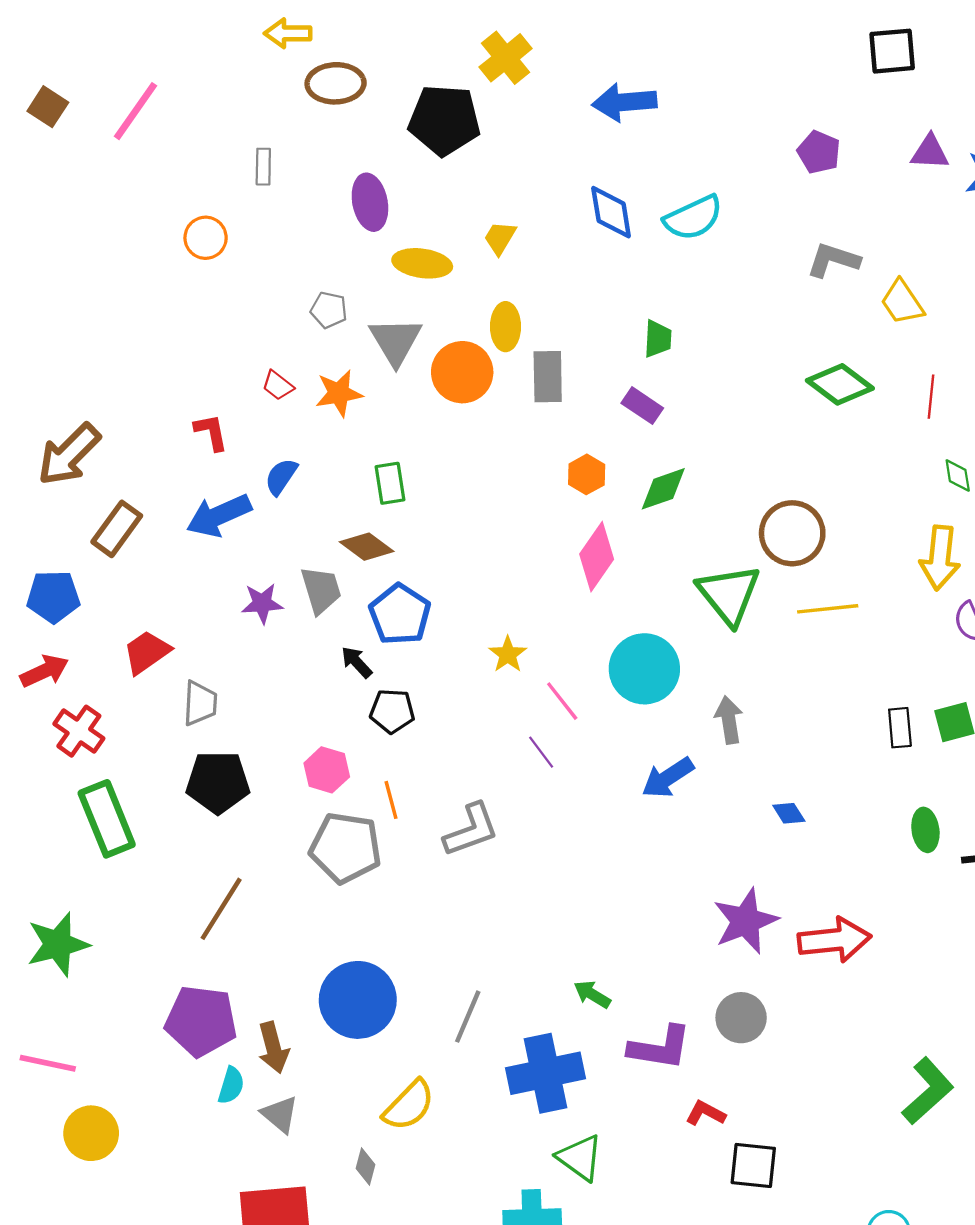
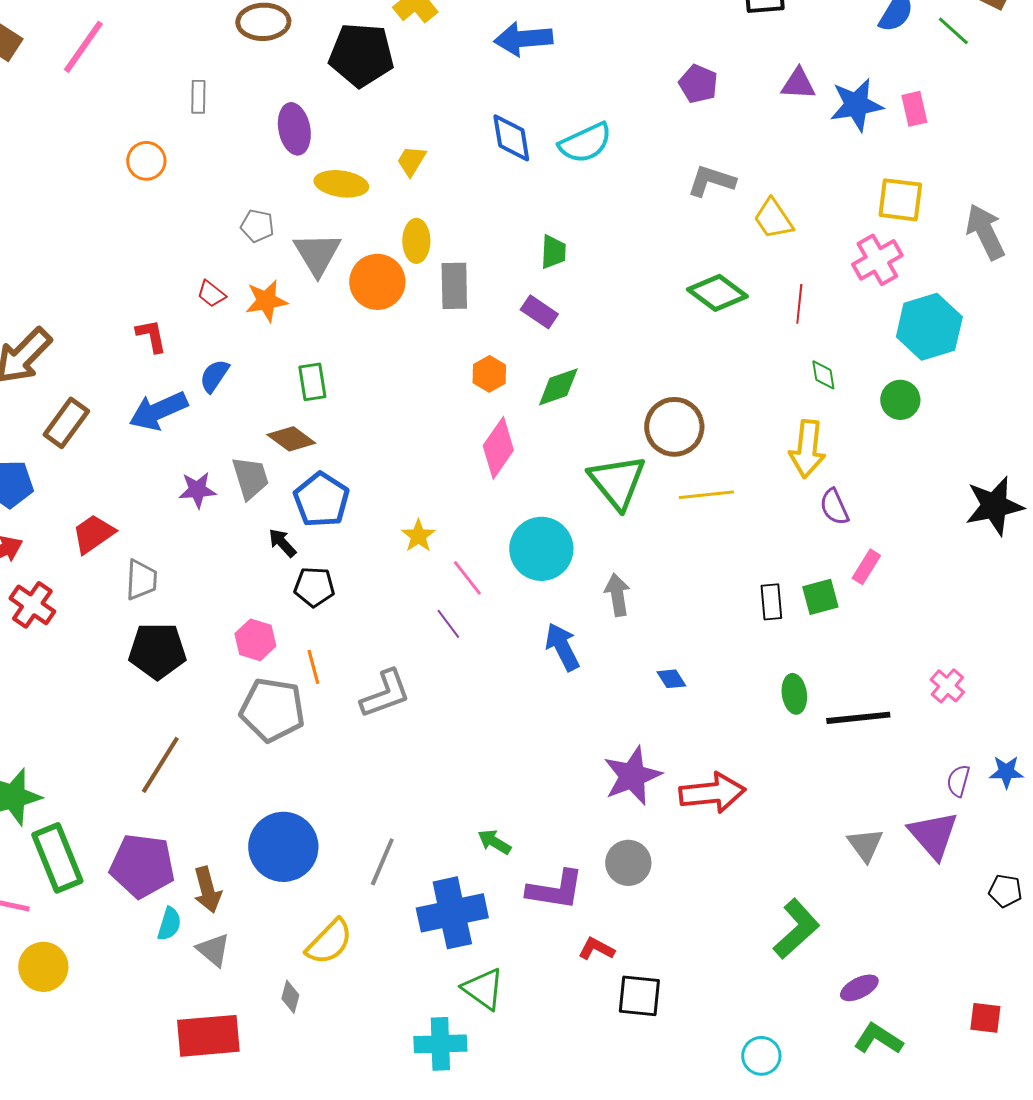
blue arrow: (668, 778) -> (562, 647), turned 96
green rectangle: (107, 819) -> (57, 858), moved

